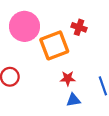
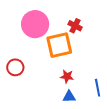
red cross: (79, 27) -> (75, 26), moved

